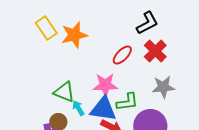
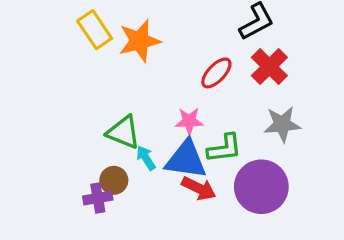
pink star: (105, 85) -> (189, 121), size x0.7

